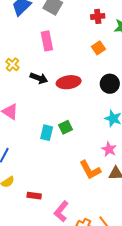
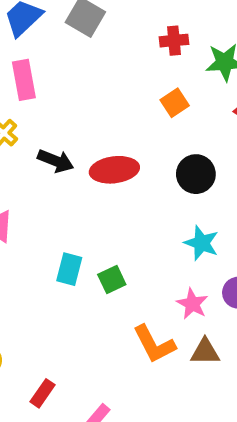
pink rectangle: (47, 41) -> (24, 80), moved
green square: (66, 127) -> (112, 280), moved
red rectangle: (34, 196) -> (43, 393), turned -64

